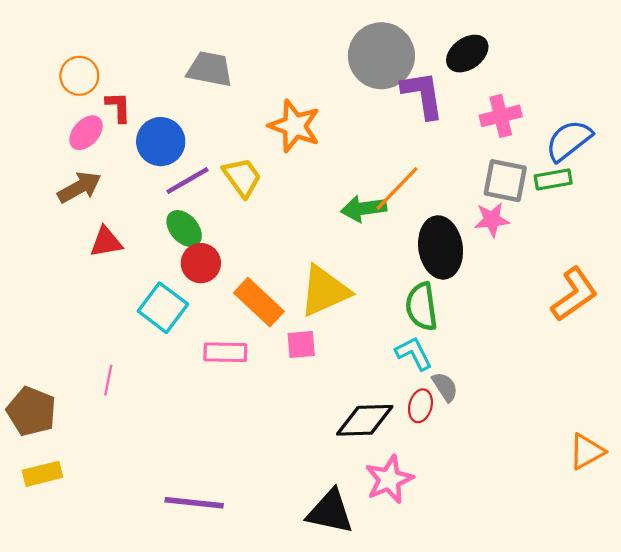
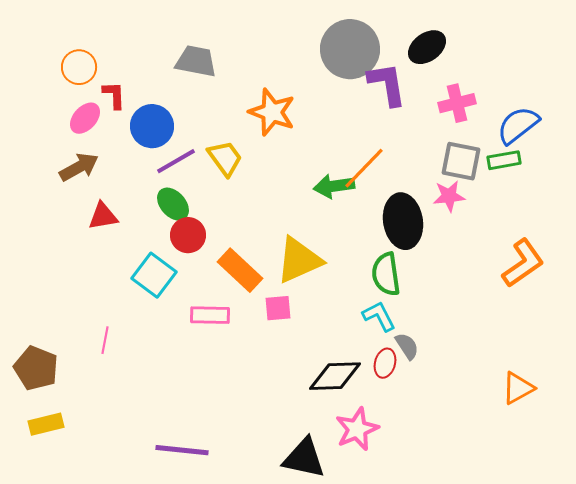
orange triangle: (587, 451) -> (518, 388), moved

